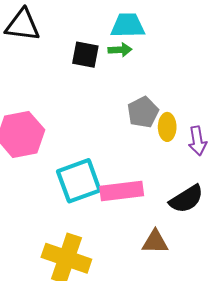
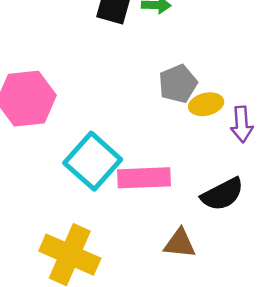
yellow ellipse: (167, 127) -> (206, 104), turned 72
cyan square: (79, 181) -> (93, 161), turned -33

